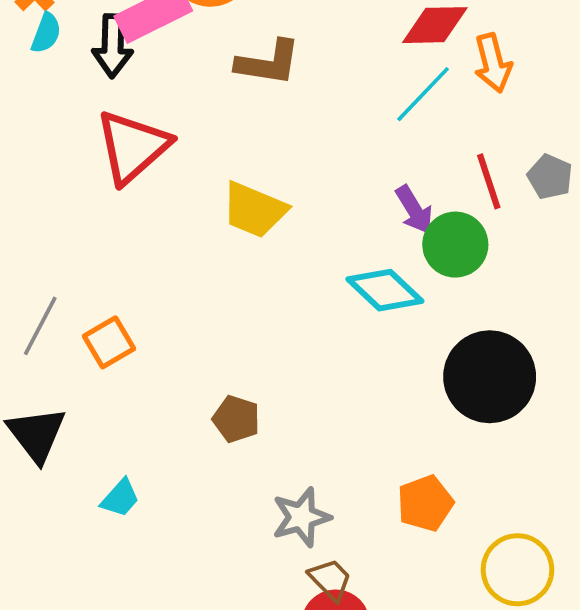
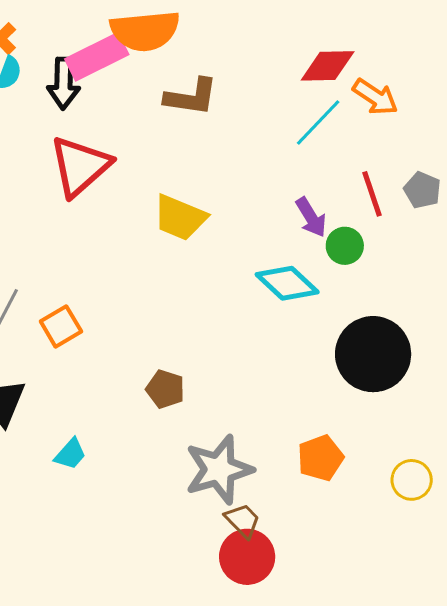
orange arrow: (493, 63) -> (375, 97), turned -42
green circle: (455, 245) -> (345, 246), size x0.7
gray star: (301, 517) -> (219, 469), size x1.4
yellow circle: (518, 570) -> (412, 480), moved, size x0.7

